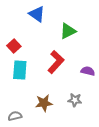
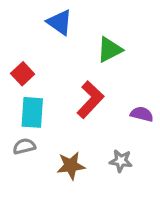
gray semicircle: (15, 116) -> (24, 146), moved

